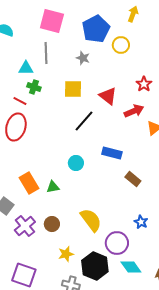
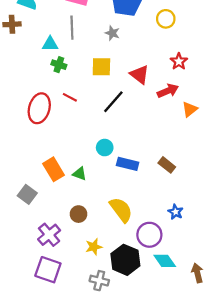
yellow circle: (121, 45) -> (166, 19), moved
red line: (20, 101) -> (70, 97), moved
blue rectangle: (112, 153) -> (128, 164), moved
green triangle: (53, 187) -> (80, 174), turned 32
purple cross: (25, 226) -> (49, 235), moved

